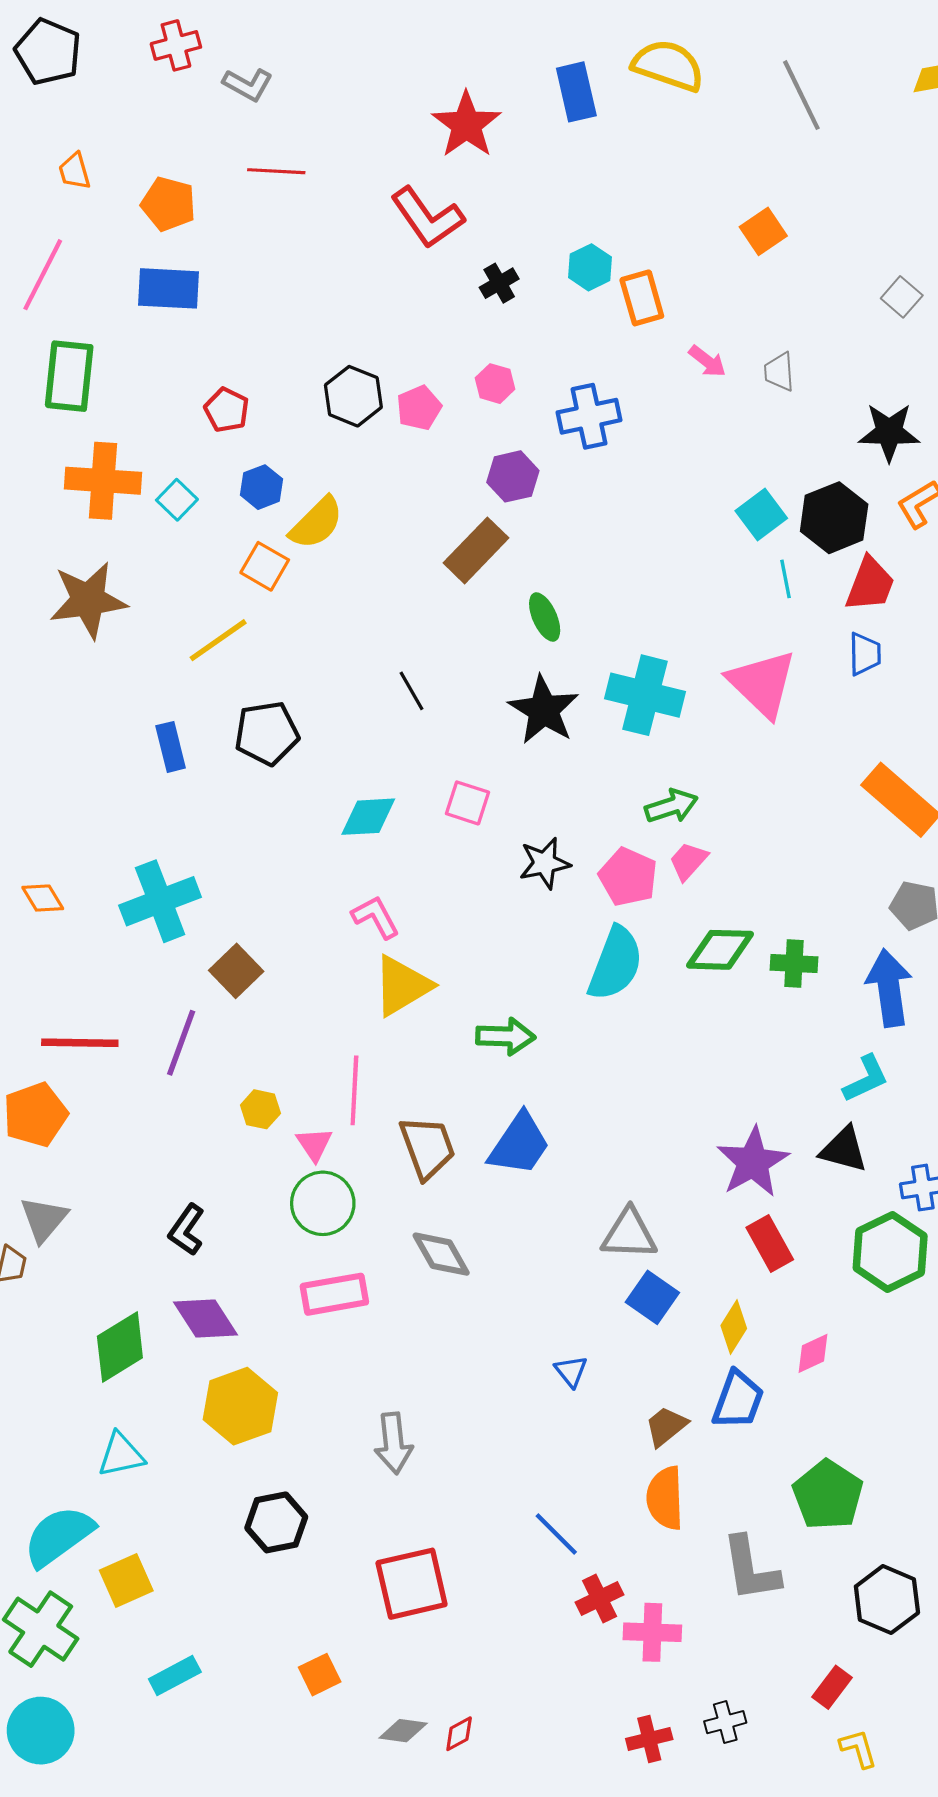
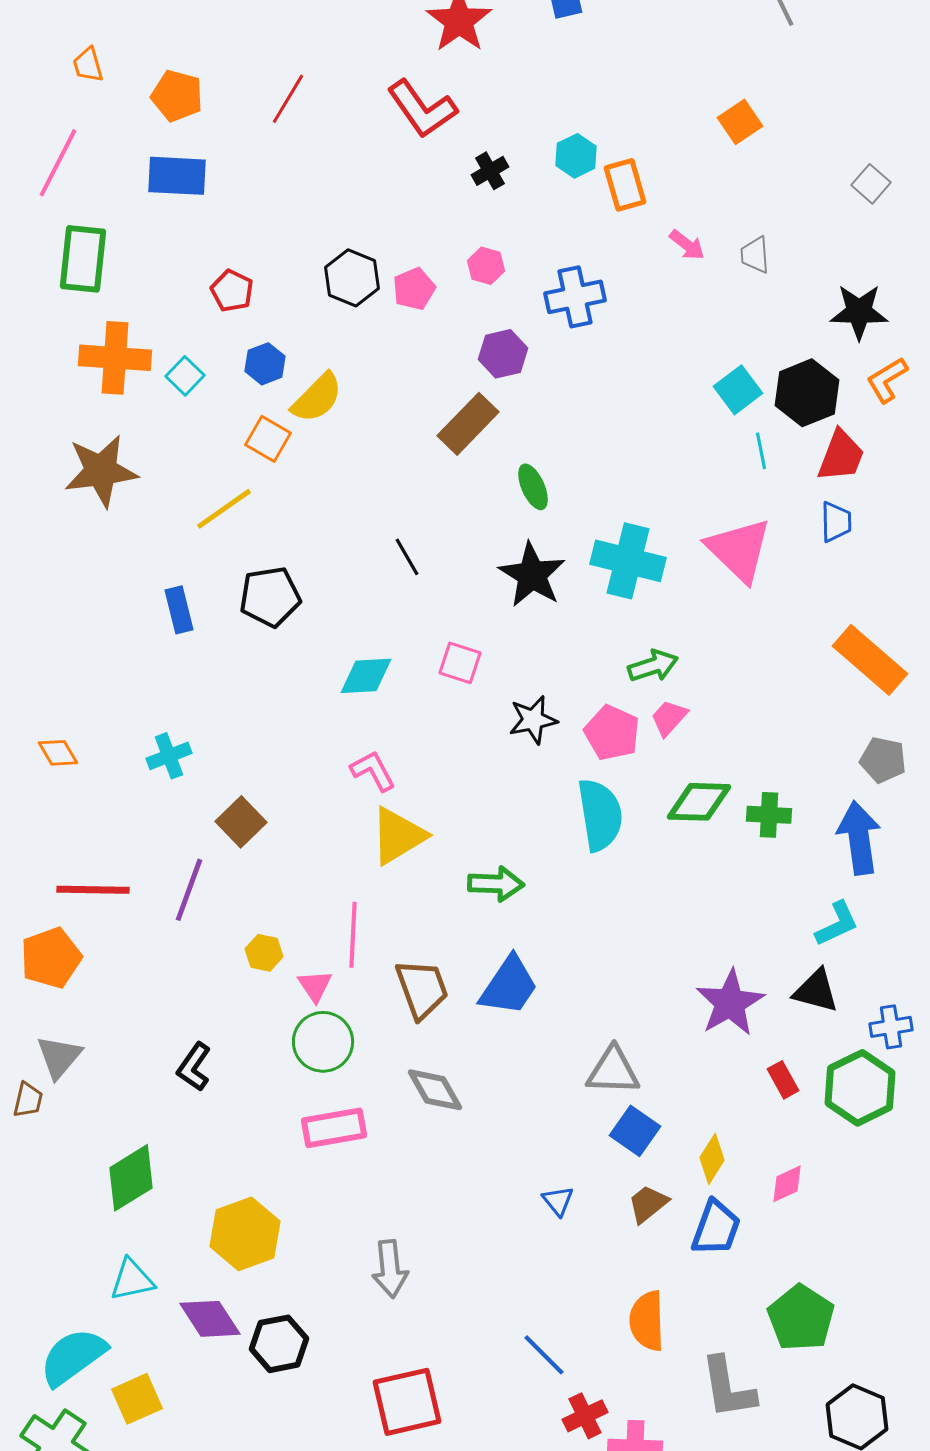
red line: (276, 171) -> (288, 99), moved, turned -62
cyan cross: (160, 901) -> (169, 756), size x0.6
cyan semicircle: (615, 964) -> (600, 815), turned -30
red rectangle: (770, 1244) -> (783, 1080), moved, size x0.7
purple diamond: (205, 1319) -> (210, 1319), moved
brown trapezoid: (666, 1426) -> (648, 1204), moved

